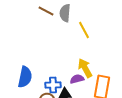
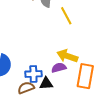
yellow arrow: (85, 68) -> (67, 56), turned -42

